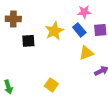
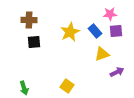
pink star: (84, 12) -> (110, 14), moved
black square: (28, 41) -> (34, 42), moved

